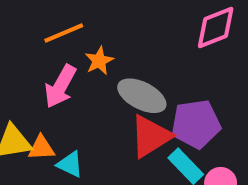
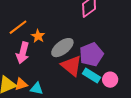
gray ellipse: (142, 96) -> (62, 48), turned -50
red triangle: (151, 136) -> (71, 66), turned -35

